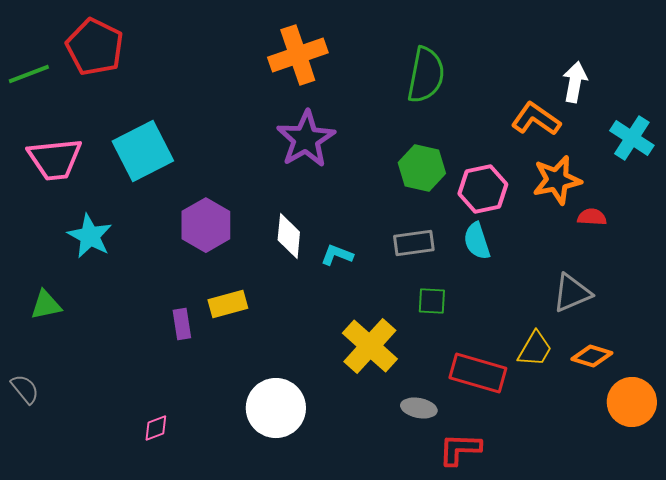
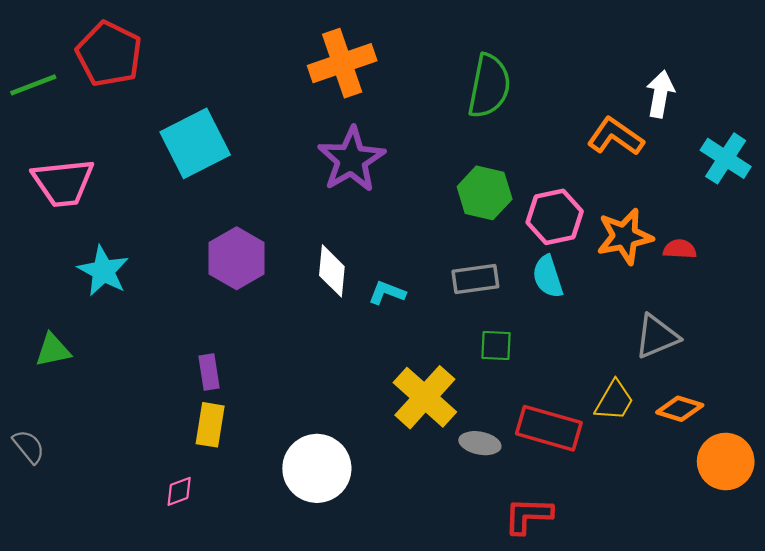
cyan square: (143, 151) -> (195, 143), moved
orange star: (557, 180) -> (625, 236), moved
yellow rectangle: (228, 304) -> (210, 425), moved, turned -66
gray ellipse: (419, 408) -> (480, 443), moved

